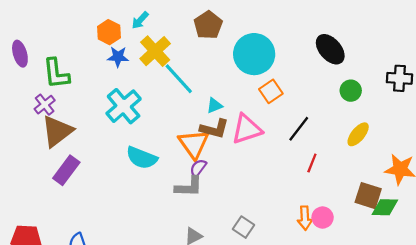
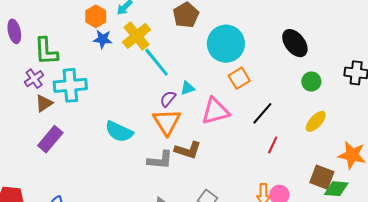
cyan cross: (124, 106) -> (70, 85), moved, turned 32
brown L-shape: (214, 129) -> (188, 150), moved
brown triangle: (57, 131) -> (44, 103), size x0.6
purple semicircle: (198, 168) -> (168, 99), moved

